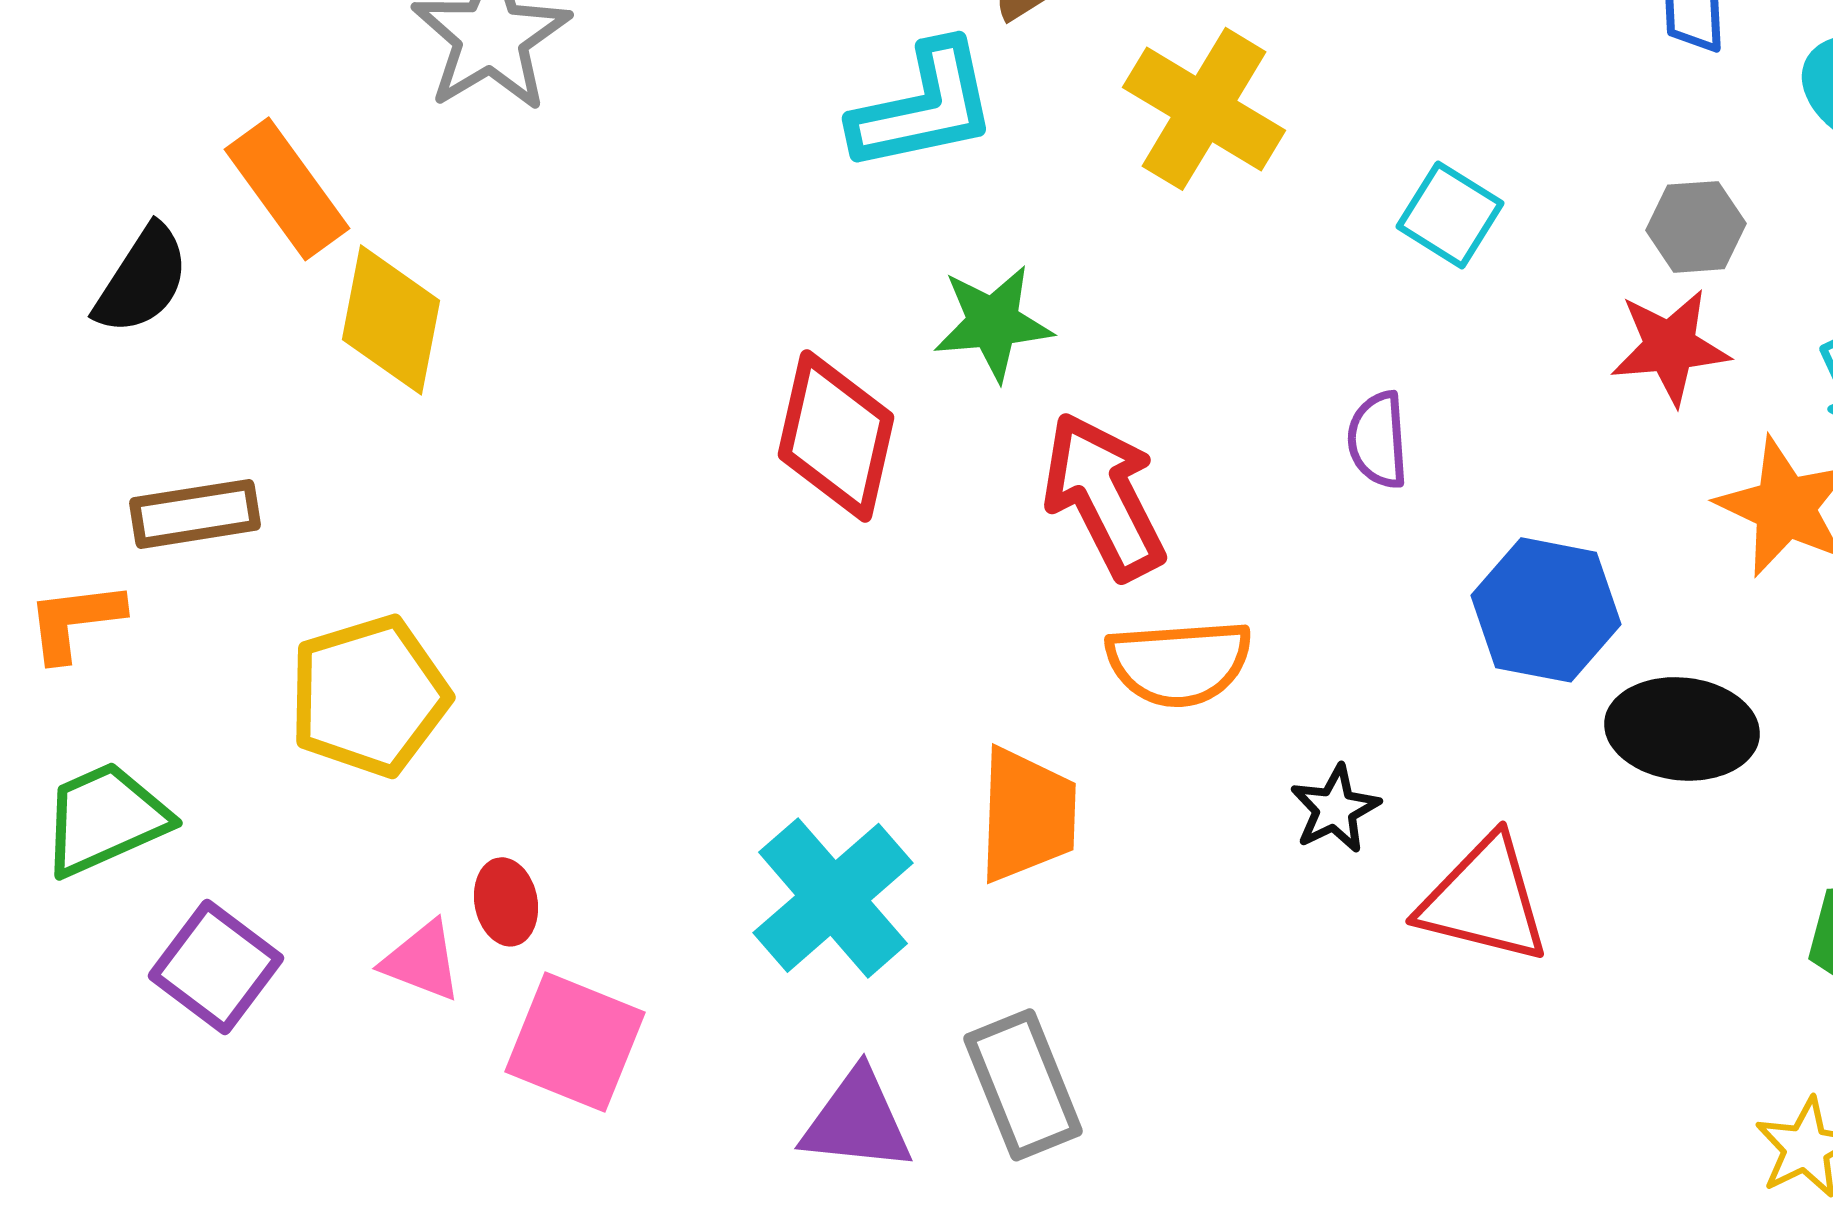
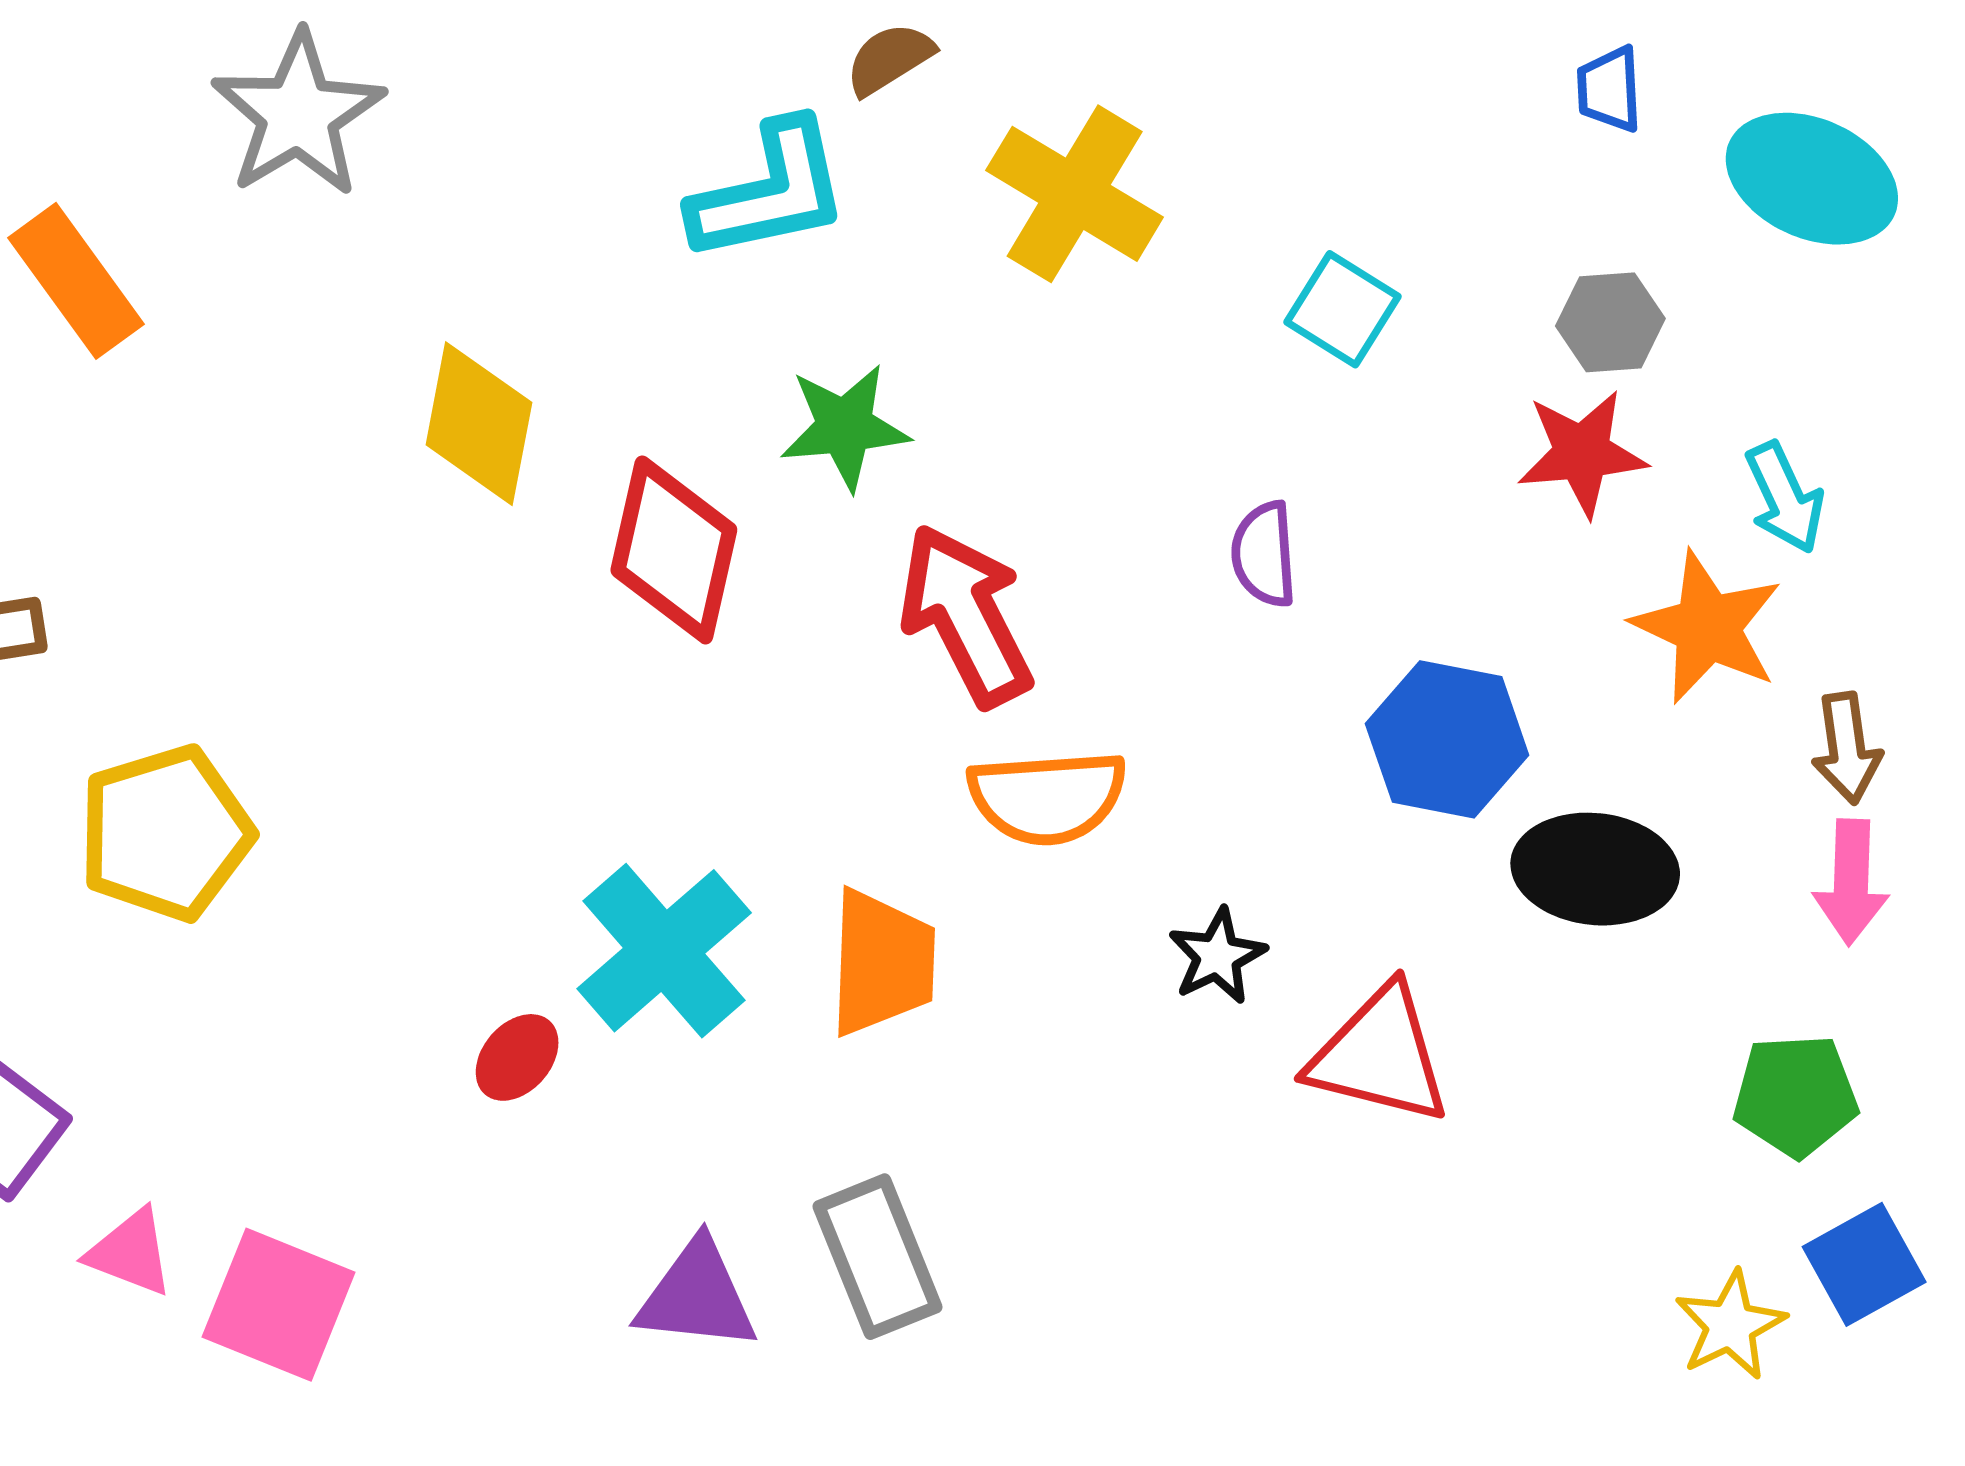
yellow diamond: (391, 320) -> (479, 424), moved
cyan cross: (833, 898) -> (664, 951), moved
red ellipse: (506, 902) -> (517, 1057), moved, turned 52
pink triangle: (422, 961) -> (130, 1252), moved
pink square: (575, 1042) -> (279, 1305), moved

